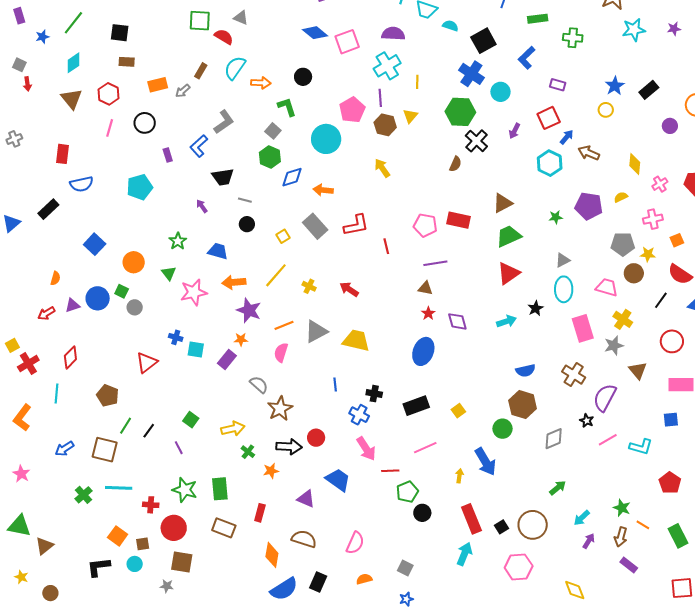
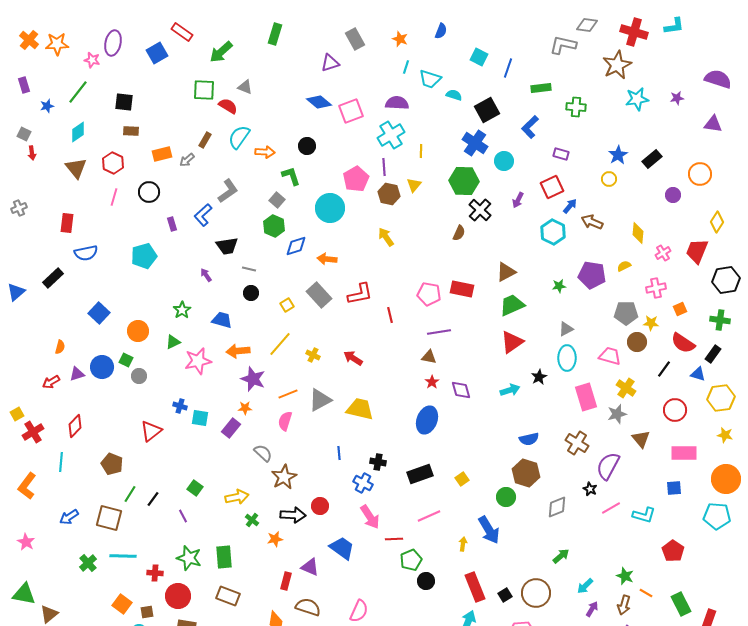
green triangle: (169, 273) -> (173, 342), turned 42
red rectangle: (260, 513) -> (286, 581), moved

